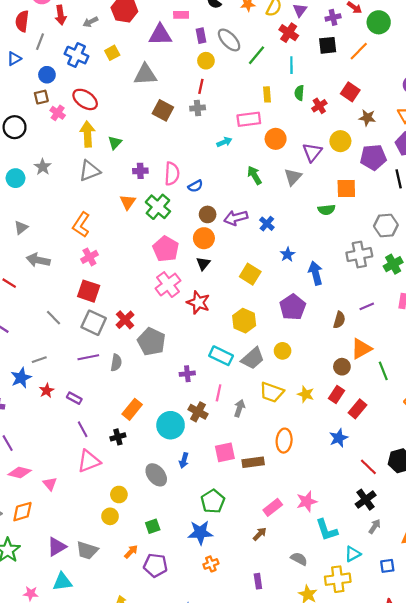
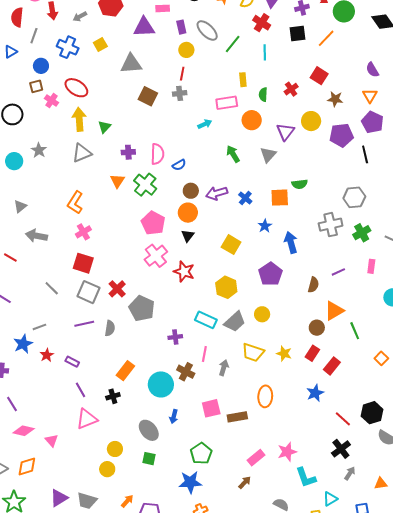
green semicircle: (299, 93) -> (263, 94), moved
orange square: (346, 188) -> (280, 198), moved
green square: (153, 526) -> (149, 459), moved, turned 32

